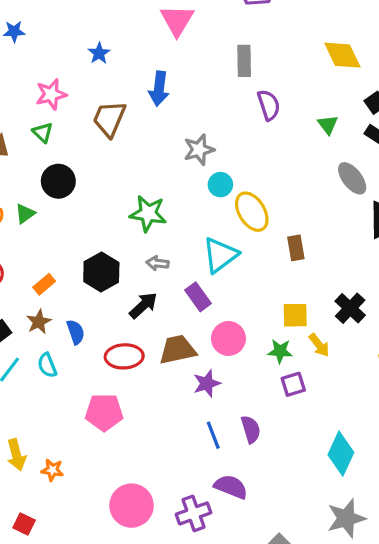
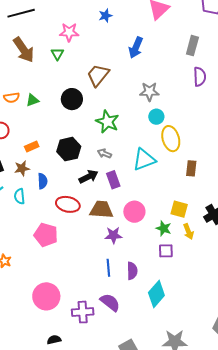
brown trapezoid: (109, 119) -> (98, 75), moved
black circle: (58, 181) -> (72, 99), moved
purple rectangle: (198, 297) -> (113, 180), moved
cyan diamond: (341, 454) -> (156, 294), moved

